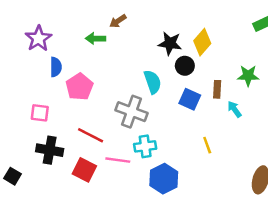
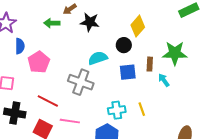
black star: (170, 43) -> (90, 22), moved
green star: (248, 76) -> (175, 53), size x1.4
cyan semicircle: (153, 82) -> (98, 58), turned -90
blue square: (190, 99) -> (128, 72), turned -30
cyan cross: (145, 146) -> (117, 110), moved

